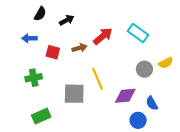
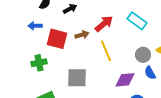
red square: (53, 52) -> (57, 39), size x1.5
yellow line: (98, 79) -> (106, 51), moved
blue semicircle: (152, 103) -> (150, 73), moved

